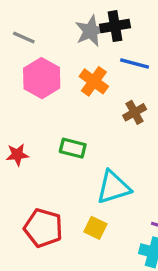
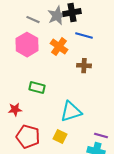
gray line: (24, 37) -> (33, 20), moved
brown cross: (135, 112) -> (84, 66), turned 32
green rectangle: (73, 148) -> (37, 88), moved
red star: (17, 155) -> (15, 110), moved

